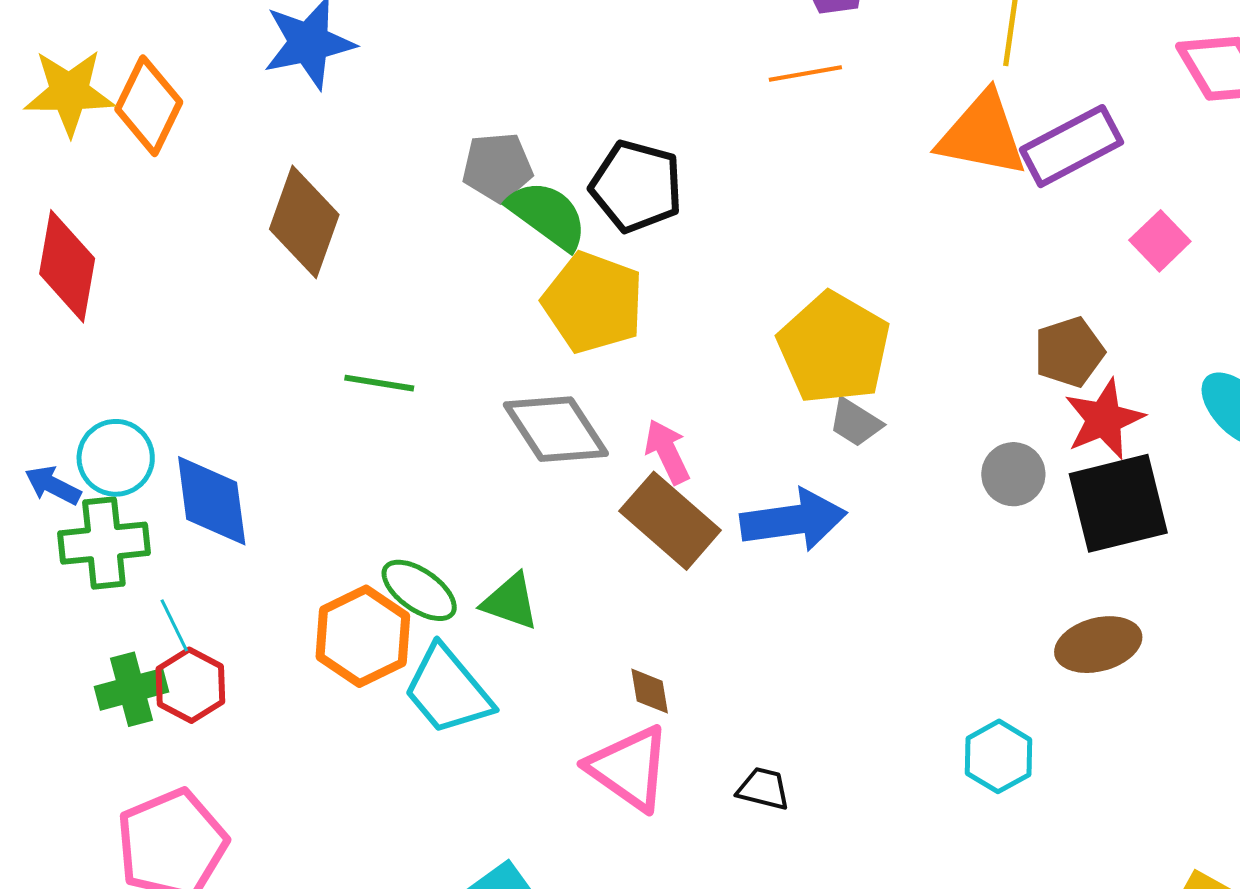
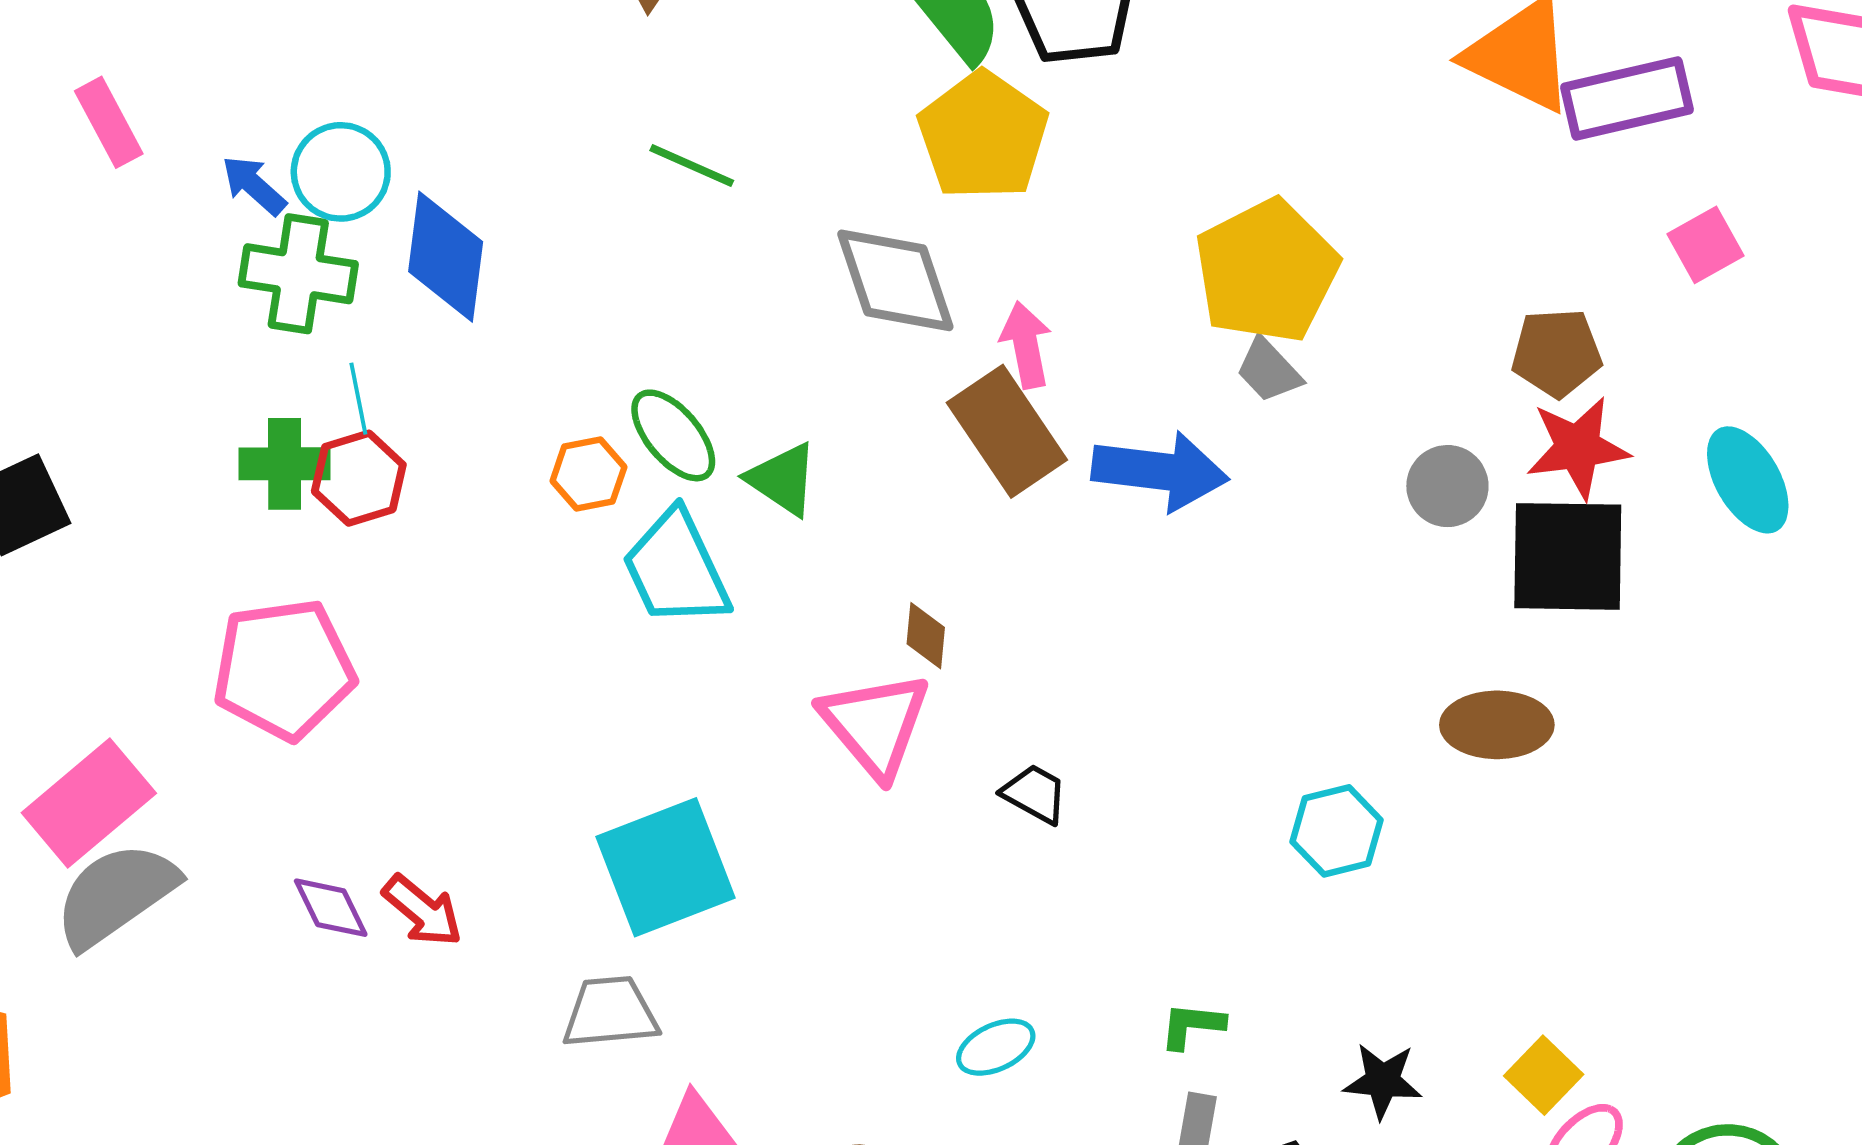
orange hexagon: (363, 636) -> (588, 474), size x0.6

